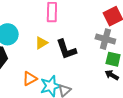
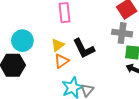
orange triangle: (30, 79) -> (62, 61), moved

